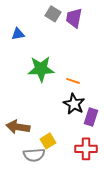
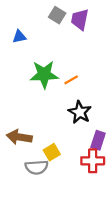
orange line: (73, 81) -> (71, 80), moved, turned -48
purple rectangle: (91, 117) -> (98, 140), moved

